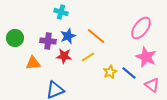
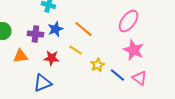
red star: (64, 56) -> (51, 58), moved
yellow line: (88, 57) -> (75, 50), turned 64
blue line: (129, 73) -> (117, 75), moved

